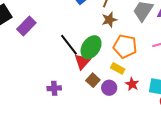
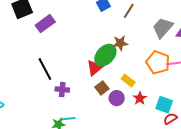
brown star: (109, 20) -> (120, 43), moved
black line: (69, 45) -> (45, 69), moved
orange pentagon: (125, 46) -> (158, 62), moved

